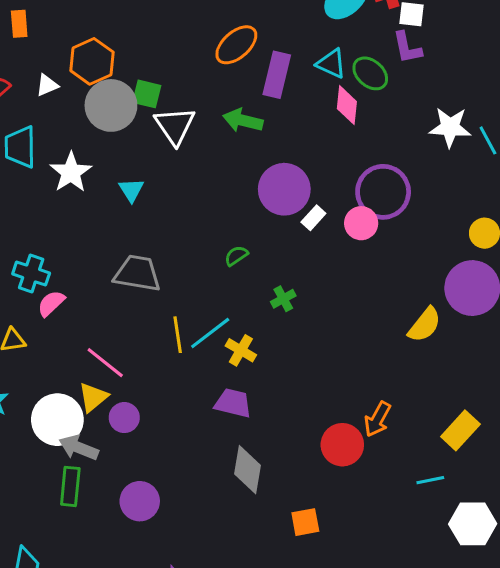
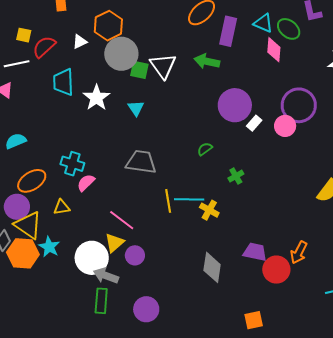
green square: (147, 94) -> (139, 70), moved
cyan line: (210, 333) -> (189, 199), turned 40
purple trapezoid: (233, 403) -> (255, 252), moved
gray diamond: (248, 470) -> (212, 267), moved

